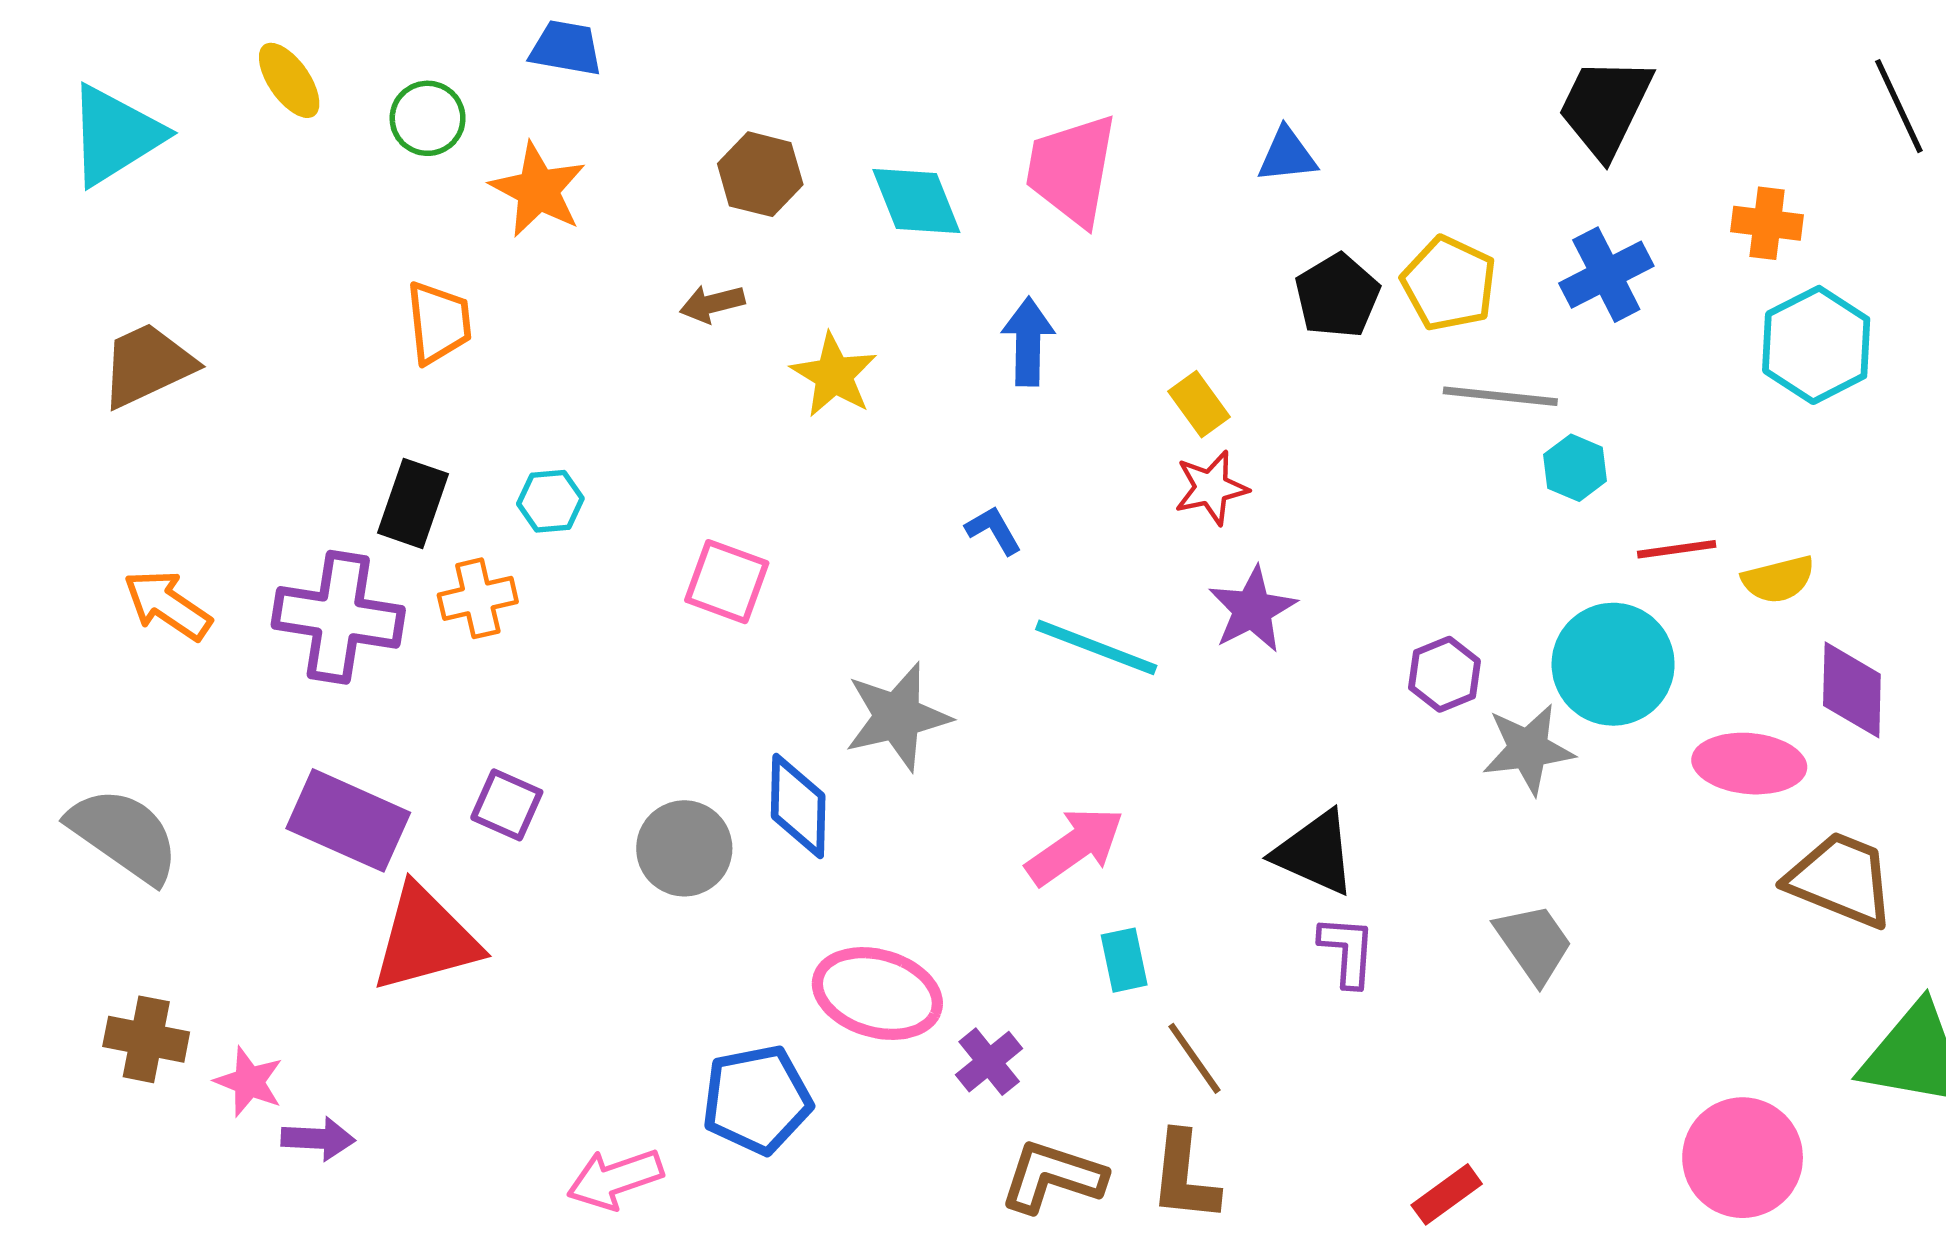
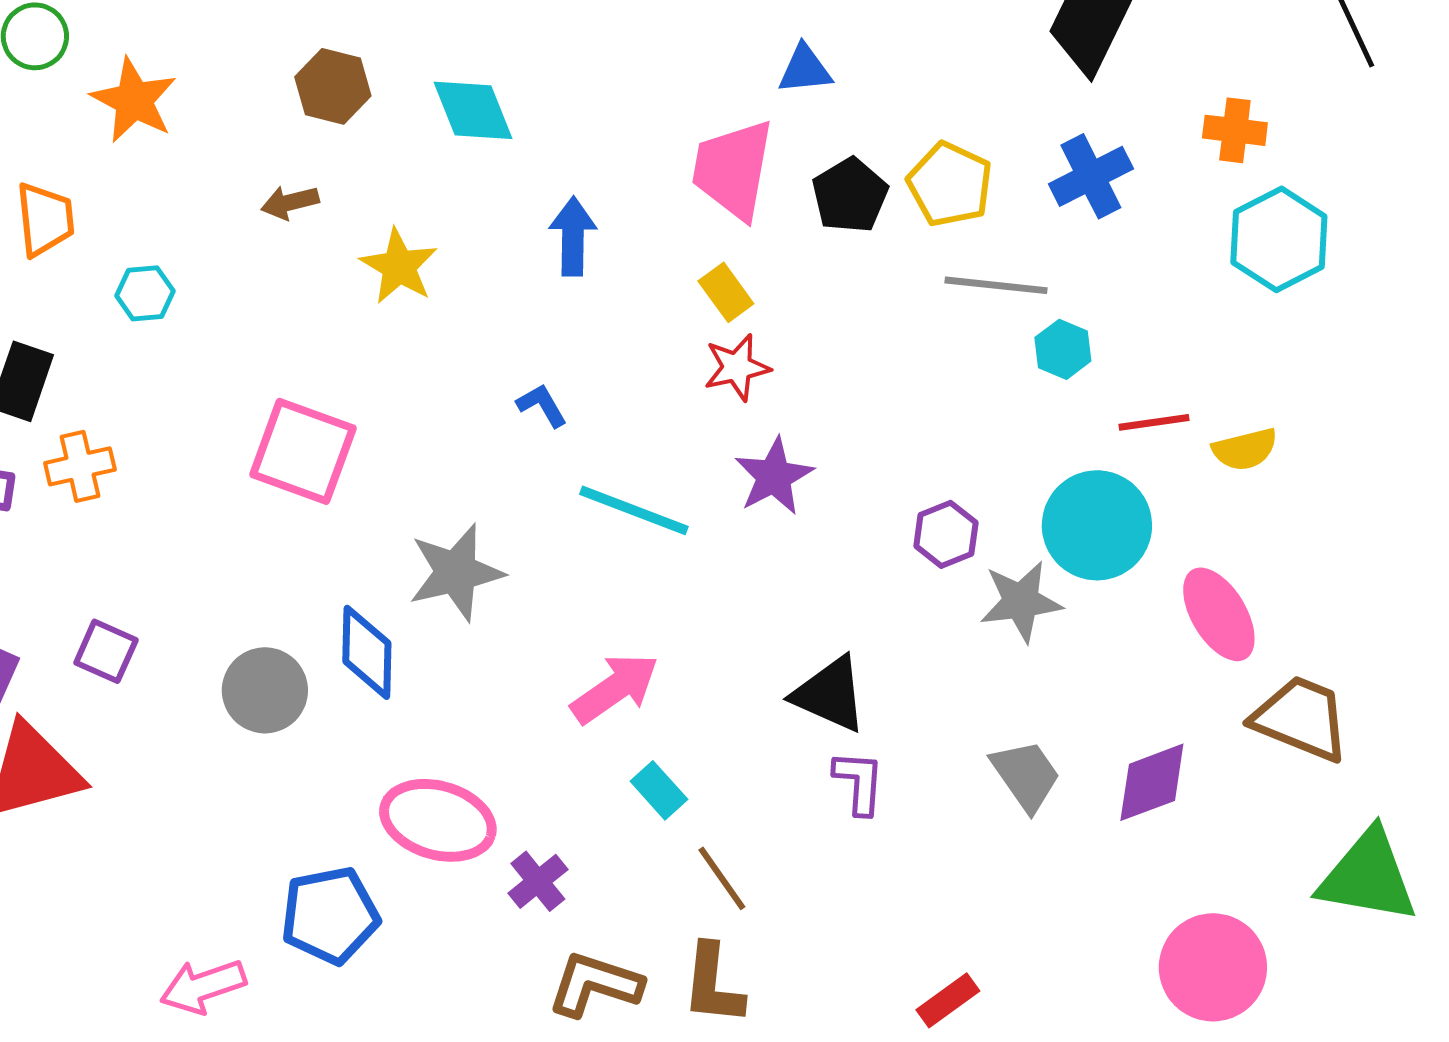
pink trapezoid: (1072, 170) -> (733, 169), moved
cyan hexagon: (550, 501) -> (145, 293), moved
pink square: (727, 582) -> (303, 451), size x1.4
purple diamond: (1852, 690) -> (1152, 782), moved, turned 68
pink ellipse: (1749, 764) -> (1219, 614), turned 54
cyan rectangle: (1124, 960) -> (659, 790), turned -30

